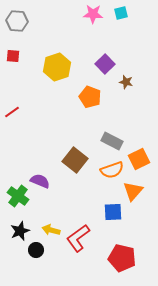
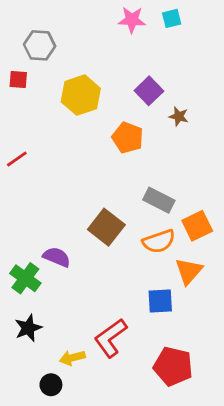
gray hexagon: (17, 21) -> (40, 45), moved
yellow arrow: (51, 230) -> (72, 358), moved, turned -30
black circle: (36, 250) -> (51, 385), moved

